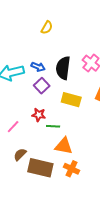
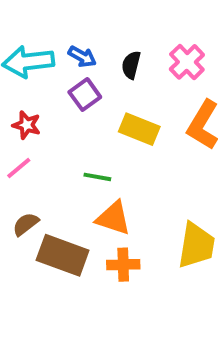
black semicircle: (63, 68) -> (131, 65), size x0.6
red star: (39, 115) -> (27, 125), moved
orange cross: (71, 169) -> (123, 265), turned -35

